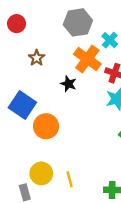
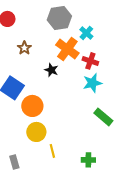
yellow circle: (41, 173) -> (36, 132), moved

